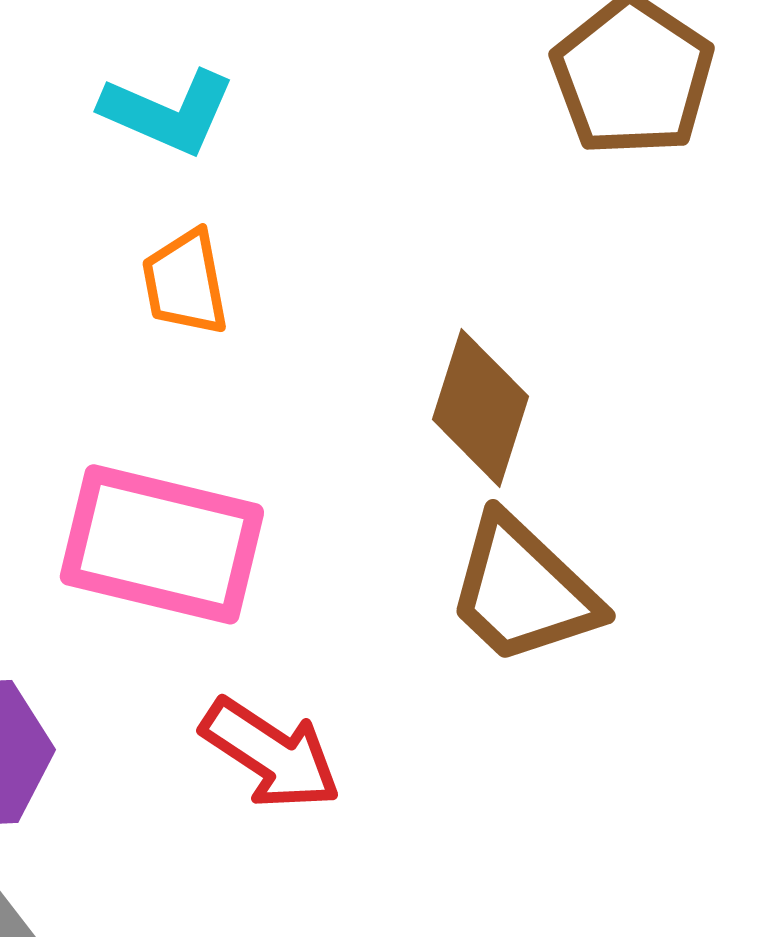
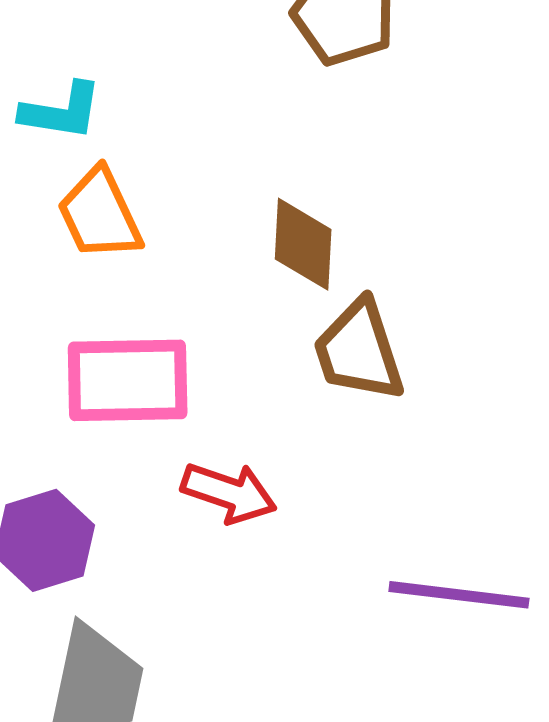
orange trapezoid: (185, 283) -> (100, 214), size x1.4
brown trapezoid: (523, 591) -> (359, 351), turned 43

